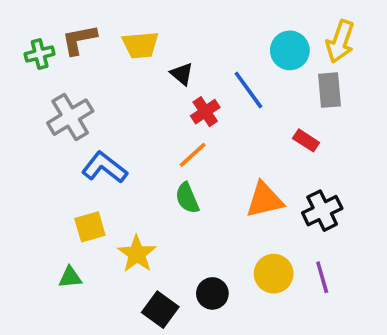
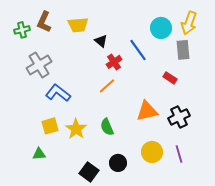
brown L-shape: (79, 40) -> (44, 22), turned -55
green semicircle: (187, 198) -> (107, 127), moved
yellow star: (137, 254) -> (76, 129), moved

